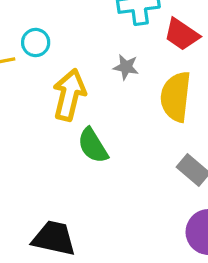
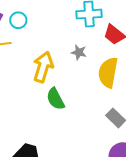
cyan circle: (36, 43) -> (18, 20), moved

